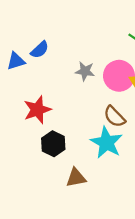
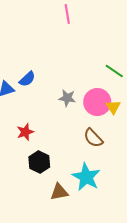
red star: (37, 110) -> (25, 132), size x0.7
cyan star: (106, 143) -> (86, 177), moved

